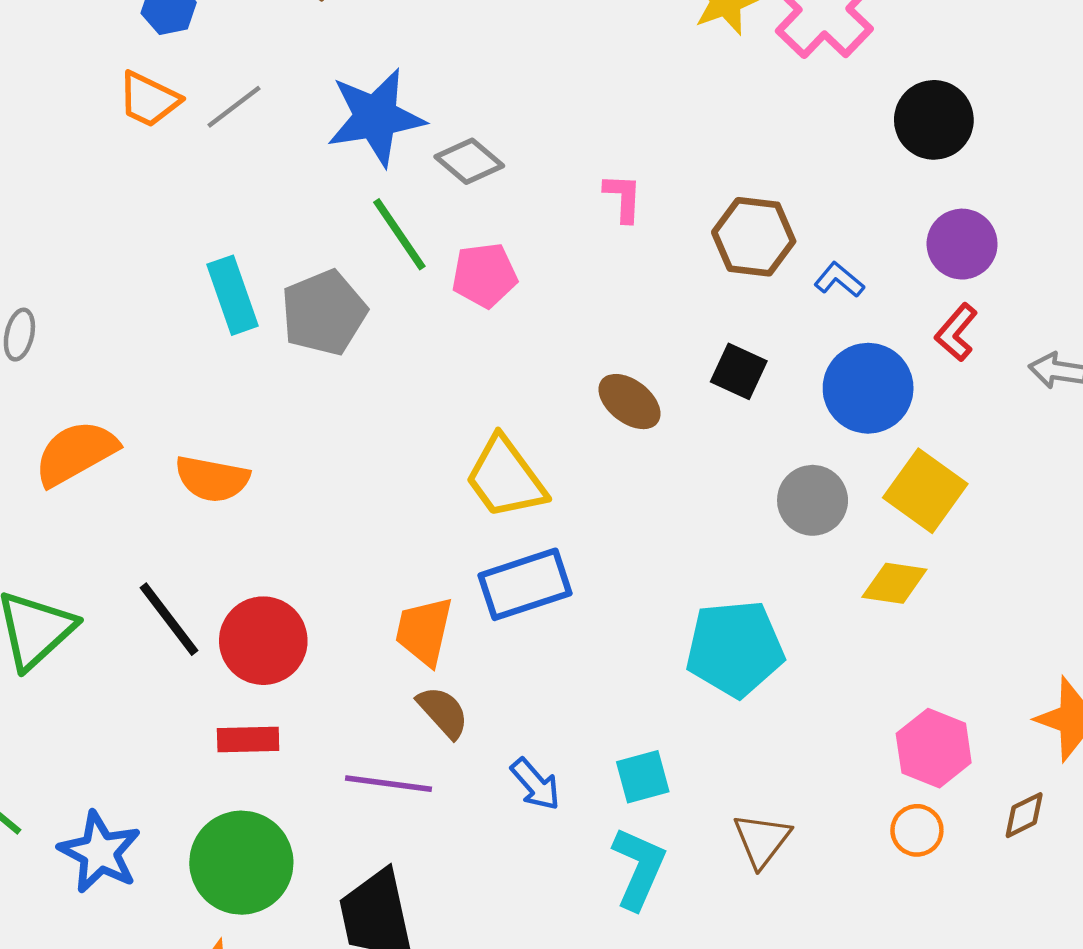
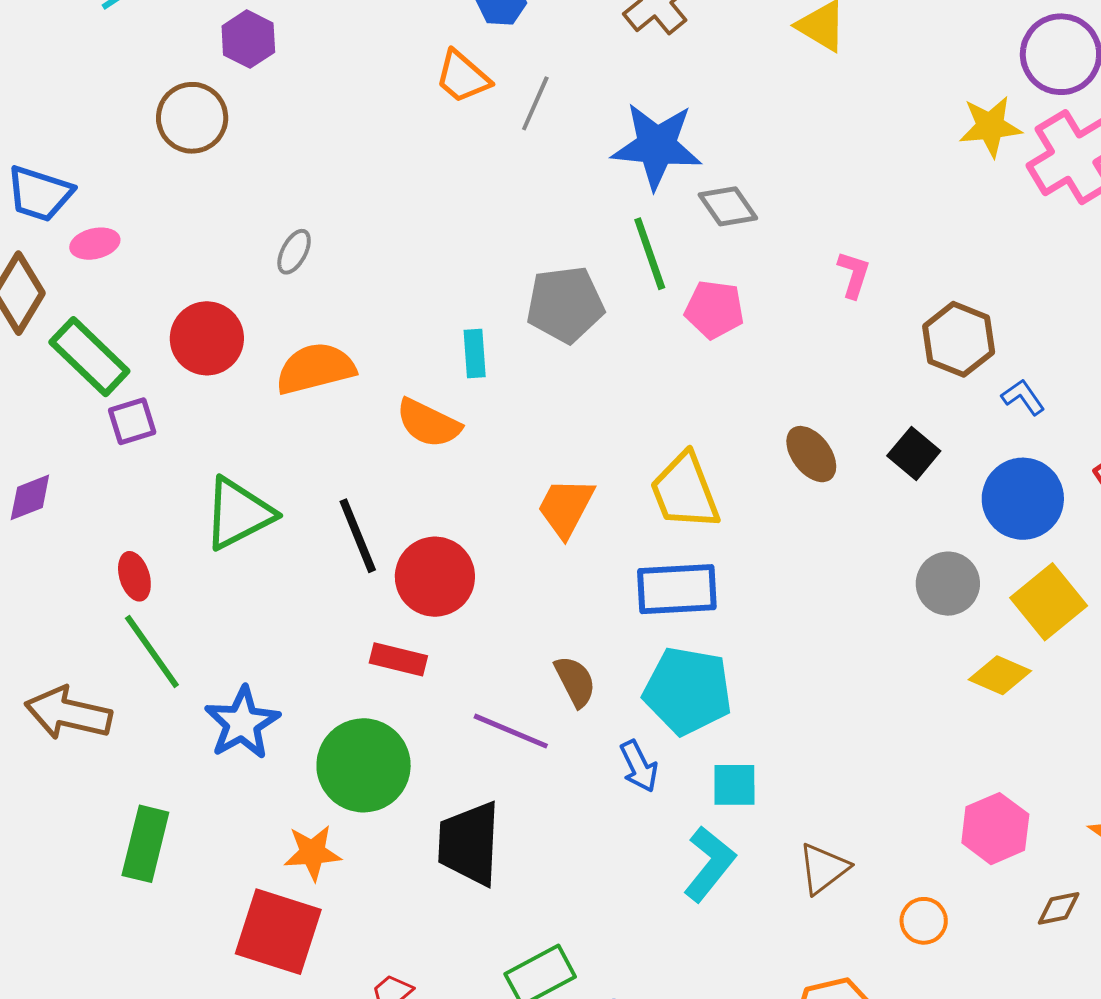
gray line: (234, 107) -> (535, 103), turned -44
cyan rectangle: (232, 295) -> (475, 354), moved, size x0.7
orange trapezoid: (424, 631) -> (566, 507), moved
cyan pentagon: (735, 649) -> (688, 691), moved
orange circle: (917, 830) -> (924, 921), moved

